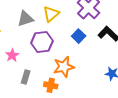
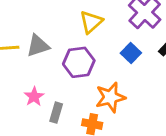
gray triangle: (25, 19) -> (38, 46), moved
pink star: (12, 55) -> (34, 97), moved

